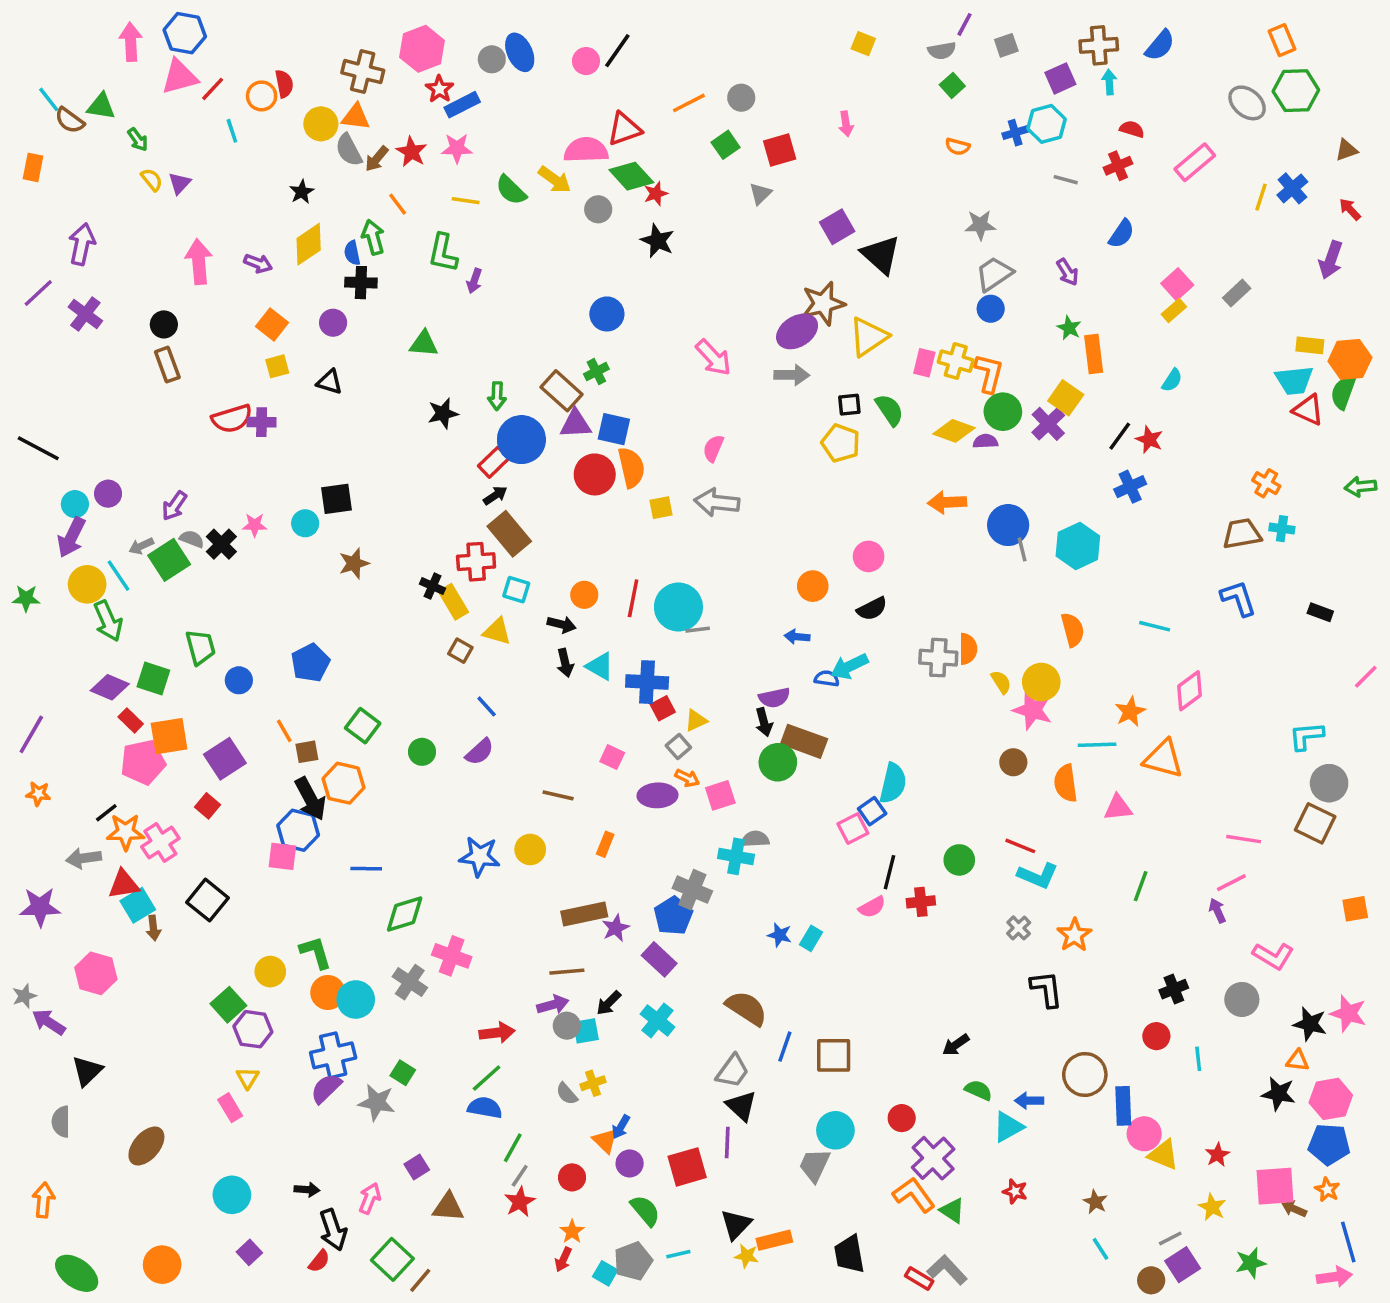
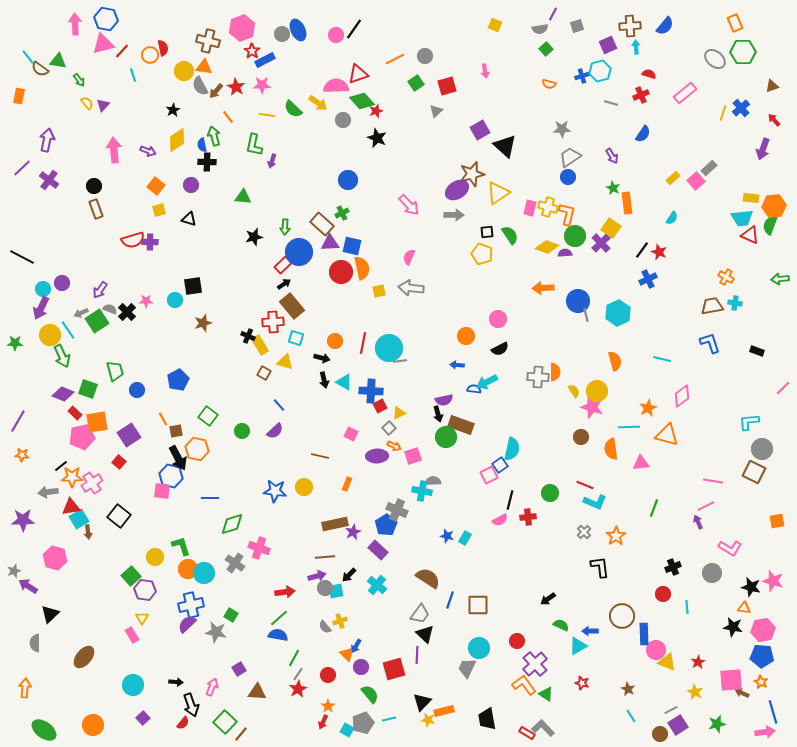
pink square: (1177, 284) -> (696, 181), moved

